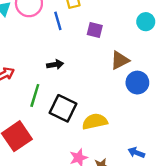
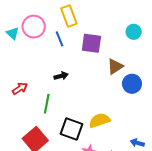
purple square: (95, 30) -> (91, 43), size x1.5
black square: (63, 108) -> (71, 129), moved

